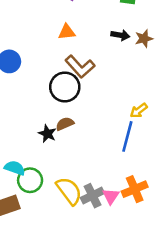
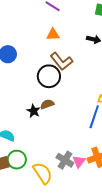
green circle: (30, 180) -> (17, 160), moved
yellow semicircle: (69, 191) -> (43, 173), moved
gray cross: (92, 196) -> (65, 160), turned -36

